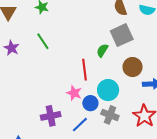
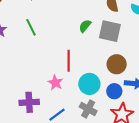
gray square: (122, 35) -> (110, 31), turned 30
green semicircle: (102, 50) -> (85, 26), moved
blue circle: (90, 103) -> (114, 91), moved

